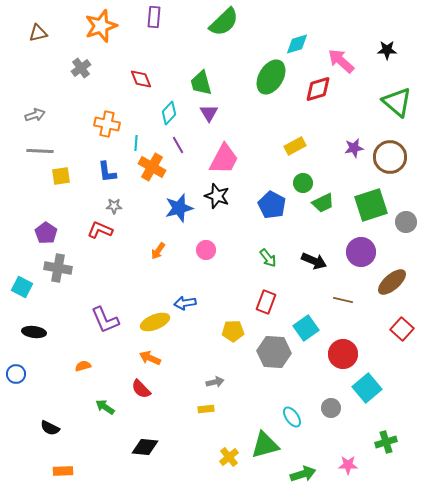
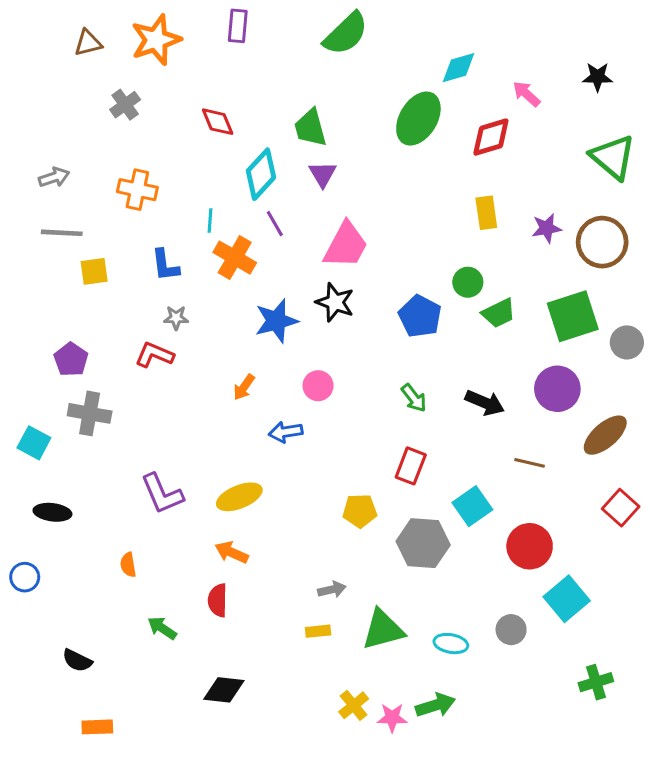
brown triangle: (38, 33) -> (88, 43), moved
pink arrow: (341, 61) -> (526, 94), size x0.7
cyan diamond: (169, 113) -> (261, 174), size x1.4
orange cross: (107, 124) -> (137, 190), moved
yellow rectangle: (295, 146) -> (486, 213), moved, turned -70
blue arrow: (185, 303) -> (286, 432), moved
orange semicircle: (83, 366) -> (128, 565), turned -84
red semicircle: (141, 389) -> (218, 600), turned 45
cyan ellipse: (292, 417) -> (451, 644), turned -45
green triangle: (265, 445) -> (383, 630), moved
pink star: (348, 465) -> (392, 718), moved
green arrow: (303, 474) -> (435, 705), moved

